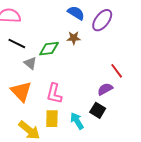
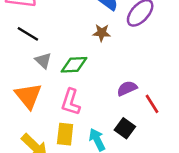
green diamond: (49, 49) -> (74, 65), moved
red line: (117, 71) -> (152, 104), moved
purple semicircle: (105, 89) -> (127, 88), moved

